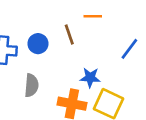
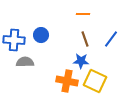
brown line: (69, 34) -> (85, 39), moved
gray semicircle: (31, 85) -> (25, 62), moved, turned -96

